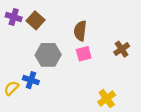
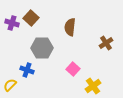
purple cross: (14, 17) -> (12, 23), moved
pink square: (84, 54) -> (73, 69), moved, turned -32
yellow semicircle: (11, 88) -> (10, 85), moved

